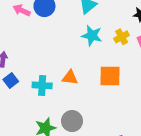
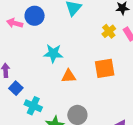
cyan star: (92, 36) -> (53, 53), moved
cyan cross: (42, 85) -> (33, 106), moved, turned 30

